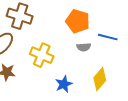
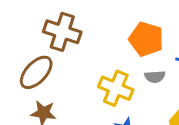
yellow cross: (42, 55) -> (116, 88), moved

